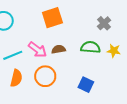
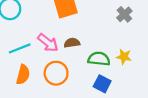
green semicircle: (90, 47) -> (99, 59), moved
yellow star: (114, 51) -> (124, 57), moved

